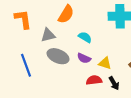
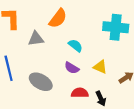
gray ellipse: (58, 56) -> (41, 82), moved
yellow triangle: (105, 63) -> (100, 67), moved

